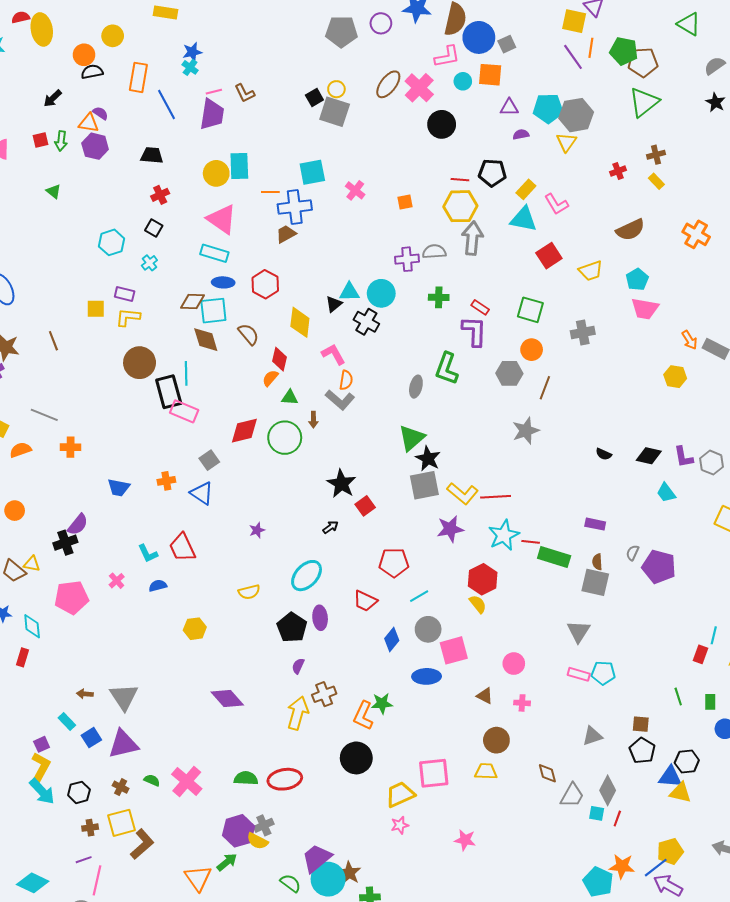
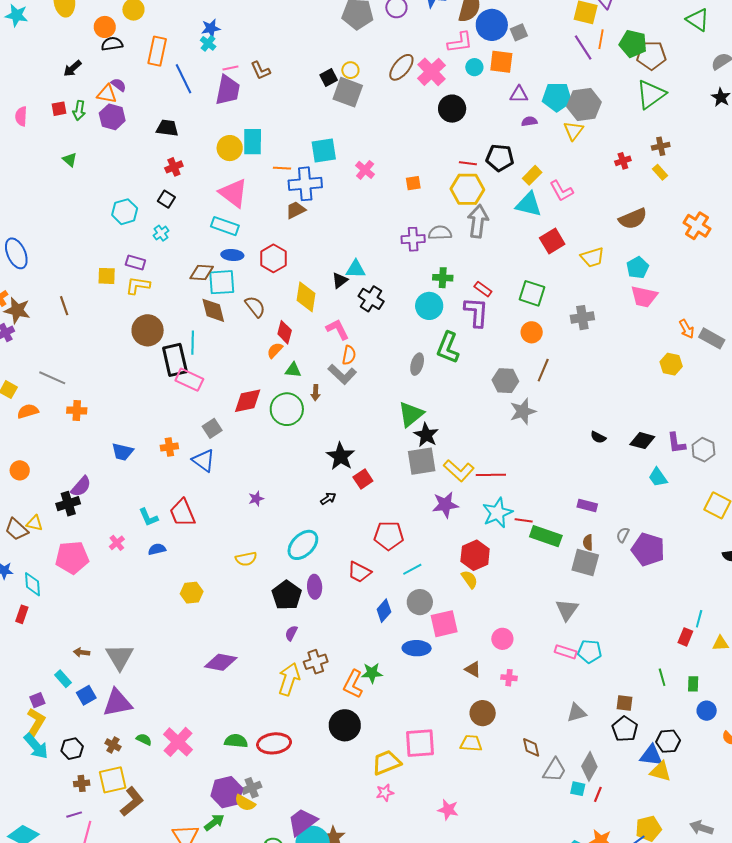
cyan circle: (381, 293) -> (429, 306), moved
gray hexagon: (509, 373) -> (505, 381), moved
purple diamond: (227, 698) -> (221, 662), turned -40

